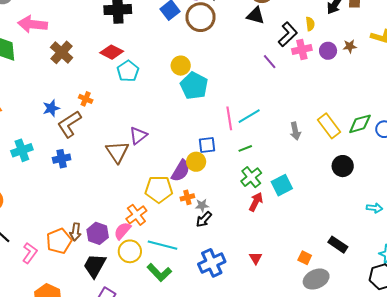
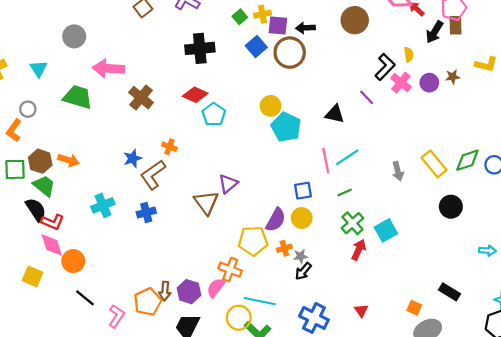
black triangle: (256, 15) -> (335, 114), moved
pink cross: (302, 49) -> (401, 83), turned -36
yellow circle: (196, 162) -> (302, 218), moved
orange cross: (136, 215) -> (230, 270), turned -30
yellow circle: (130, 251) -> (239, 318), moved
blue cross: (212, 263) -> (314, 318), turned -36

